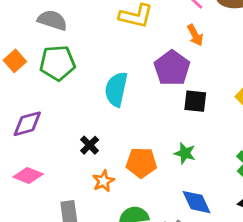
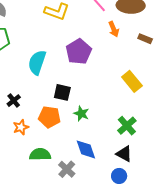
orange arrow: (195, 35) -> (114, 29), moved
black square: (195, 101) -> (62, 92), moved

